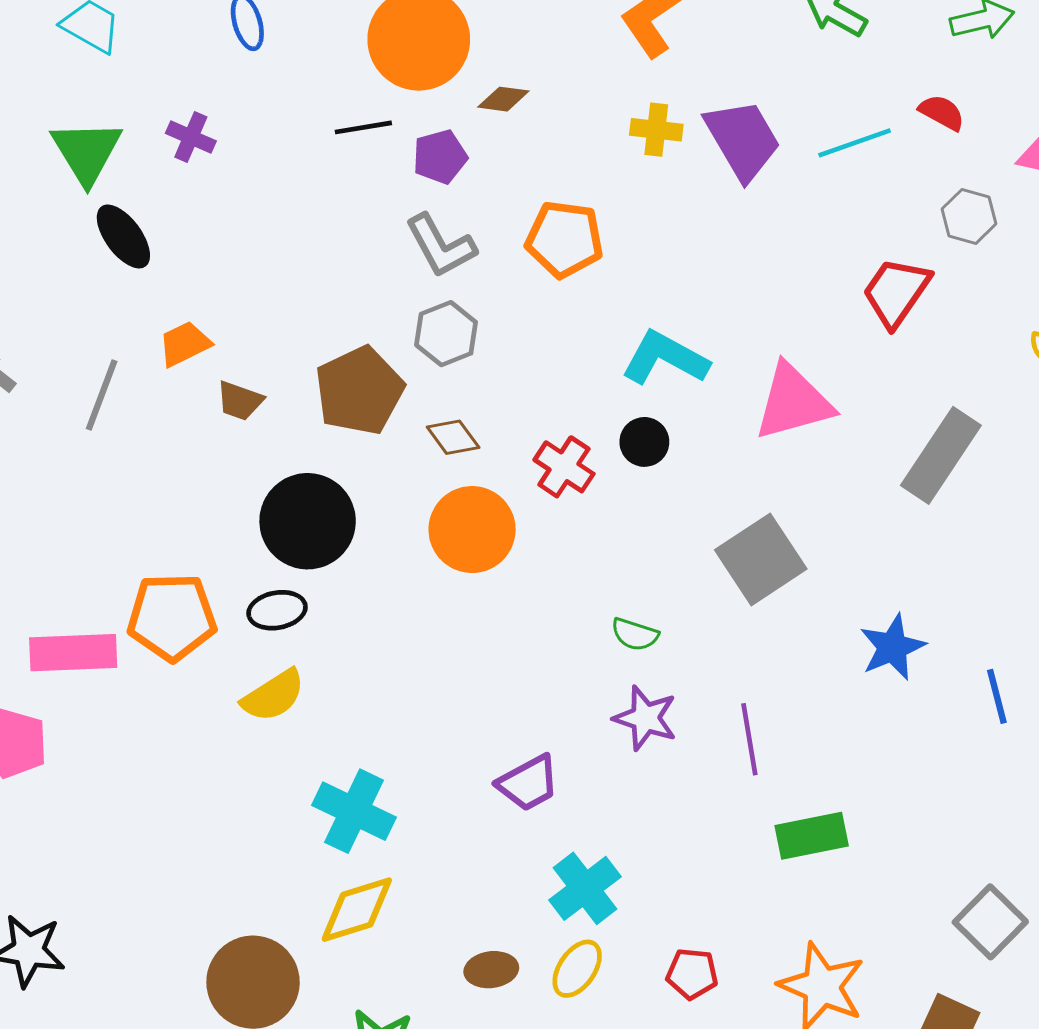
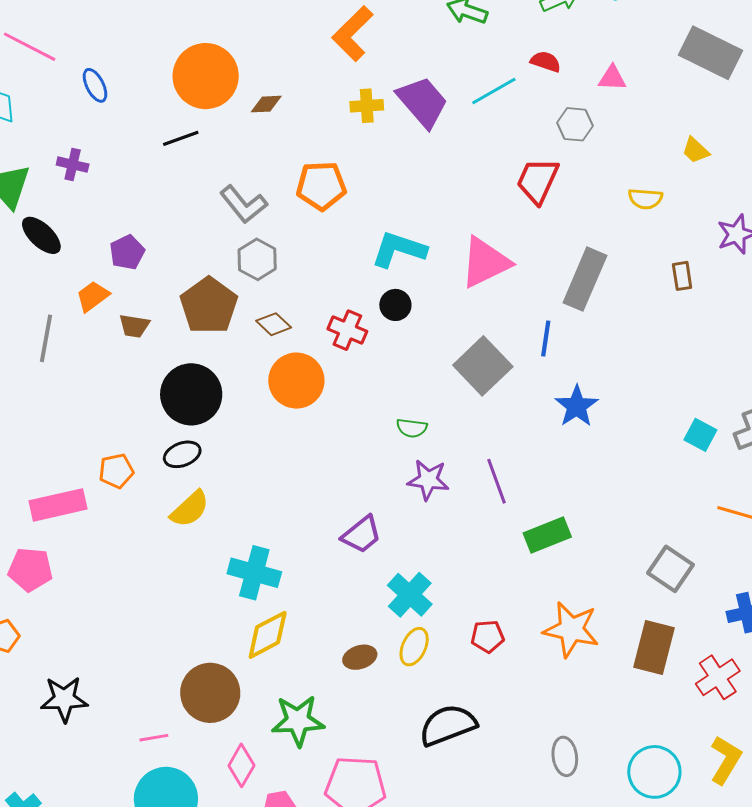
purple pentagon: (440, 157) -> (127, 252), moved
orange pentagon: (172, 617) -> (116, 471), size x0.6
blue line: (997, 696) -> (546, 339), moved, turned 33

